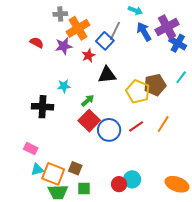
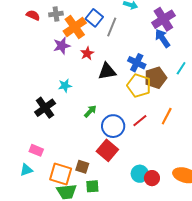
blue arrow: (144, 32) -> (162, 38), moved
blue square: (105, 41) -> (94, 18), moved
red semicircle: (37, 43) -> (33, 15), moved
blue cross: (178, 43) -> (137, 63), moved
green arrow: (88, 101) -> (90, 111), moved
black cross: (42, 107) -> (45, 108), turned -35
red square: (89, 121) -> (107, 150), moved
cyan triangle: (37, 170) -> (26, 170), moved
red circle: (119, 184) -> (152, 178), moved

